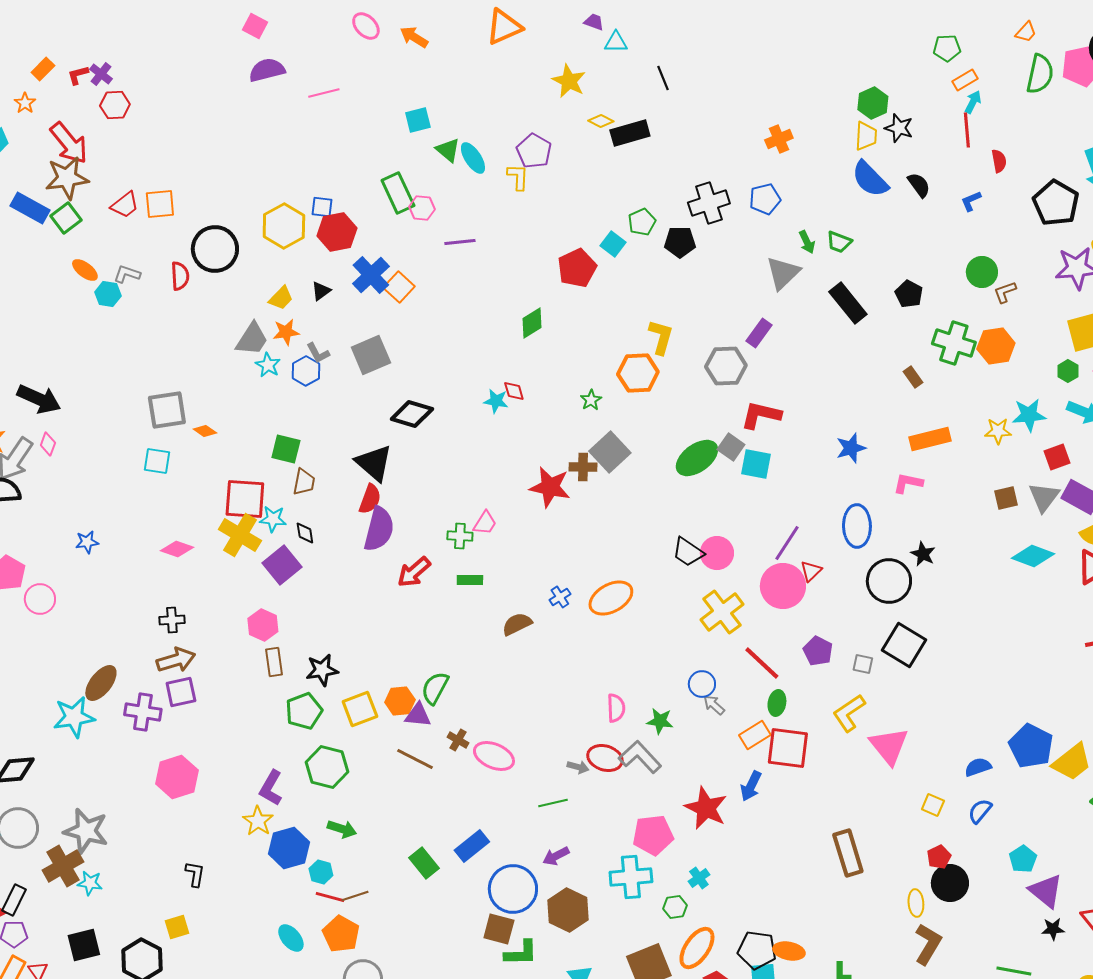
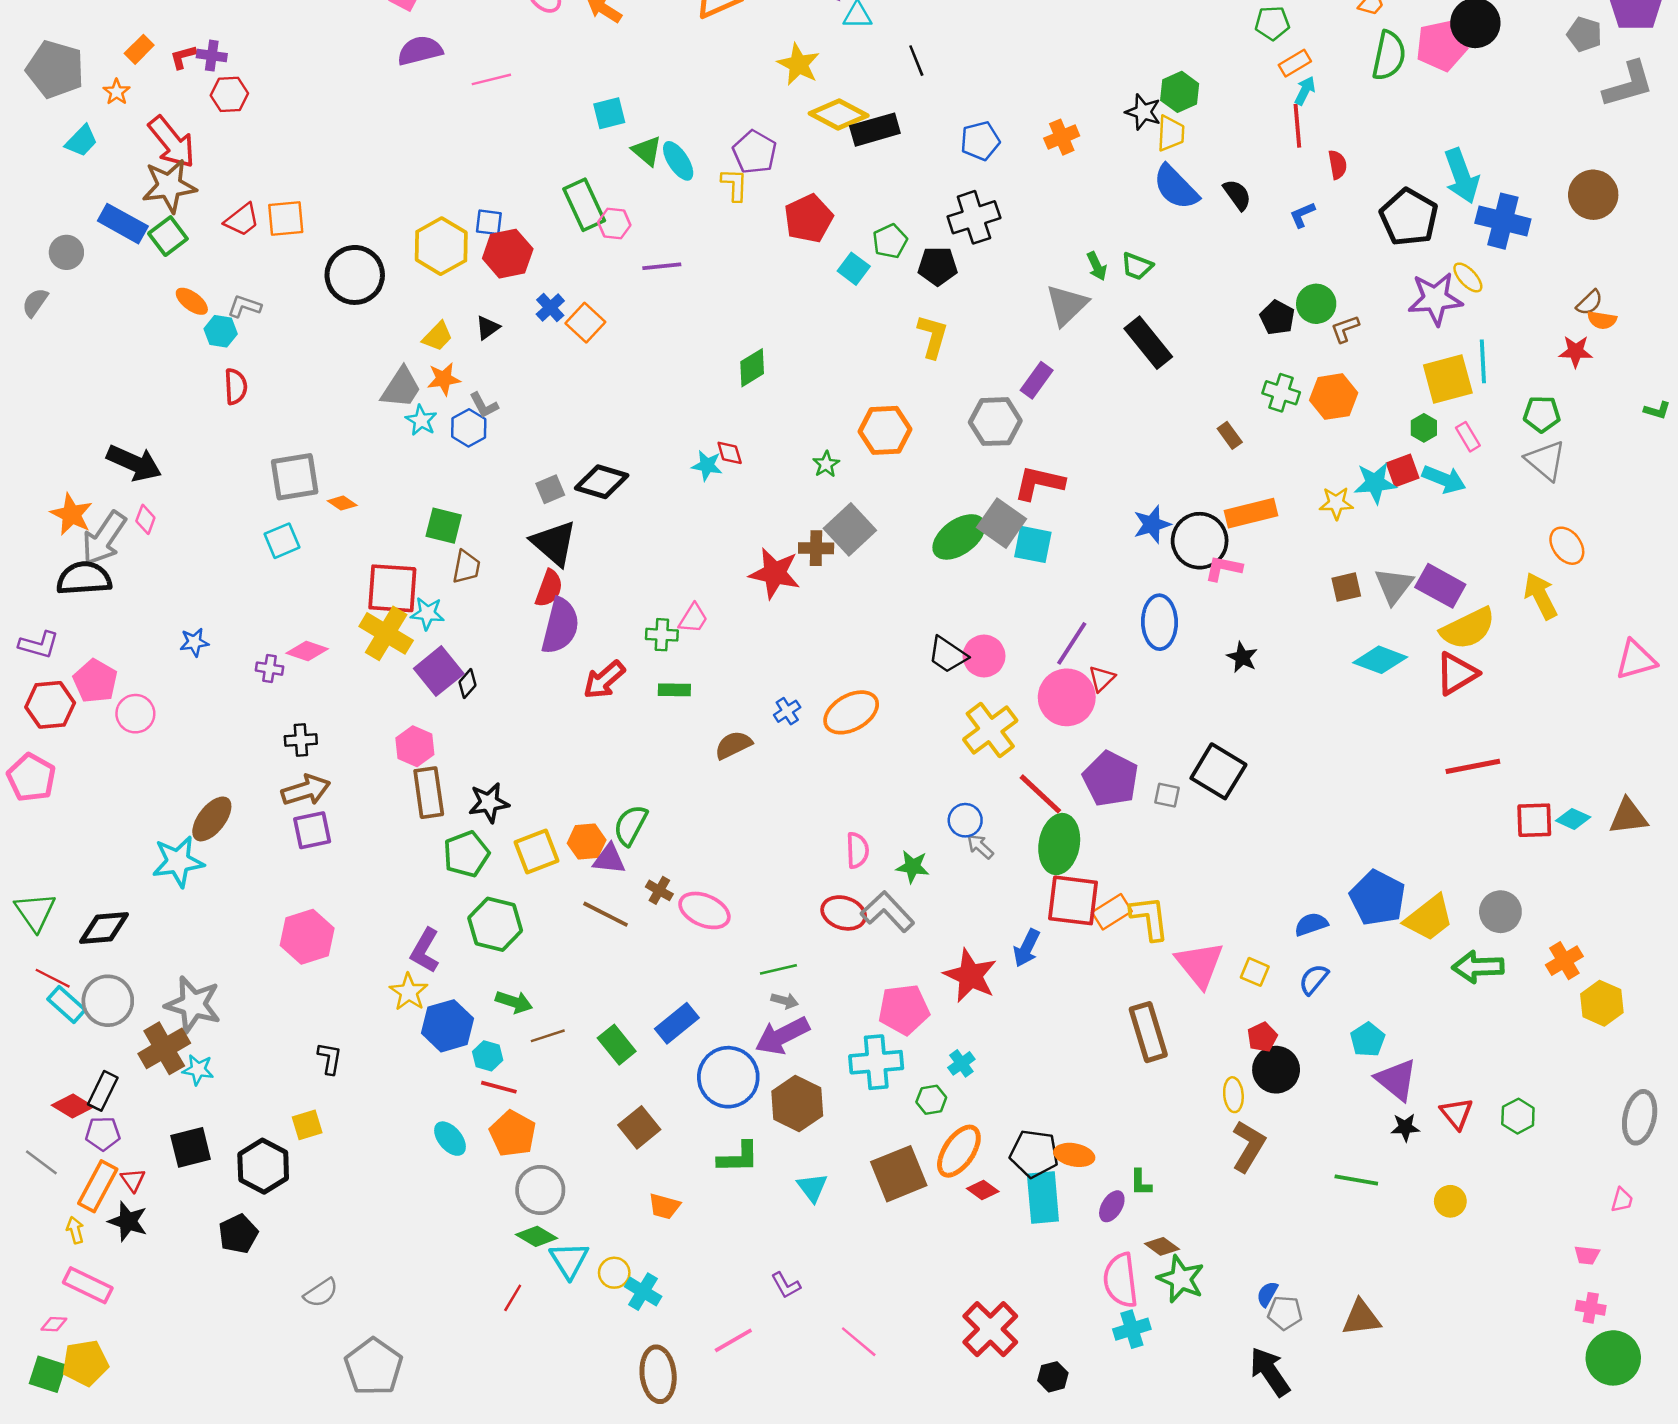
purple cross: (101, 74) -> (212, 56), turned -30
yellow diamond: (601, 121) -> (839, 114), size x1.8
black star: (899, 128) -> (1143, 112), moved
blue pentagon: (765, 199) -> (980, 141), moved
red pentagon: (577, 268) -> (809, 219), moved
blue cross: (371, 275) -> (550, 308), size x0.6
red semicircle: (180, 276) -> (236, 387), moved
black pentagon: (909, 294) -> (1277, 318), moved
yellow L-shape: (661, 337) -> (933, 336), moved
green cross: (954, 343) -> (1281, 393), size x0.7
gray square: (371, 355) -> (550, 489), moved, size x0.6
gray square: (731, 447) -> (1002, 523), size x1.4
red square: (1057, 457) -> (1403, 470), moved
cyan square: (157, 461) -> (282, 541), turned -32
black diamond: (305, 533) -> (468, 684), moved, turned 50
black circle: (889, 581) -> (1200, 541), moved
purple pentagon: (818, 651) -> (1111, 779), size x1.5
brown rectangle: (274, 662) -> (429, 793), size x1.4
green ellipse: (777, 703) -> (1059, 844), size x1.8
purple cross: (143, 712) -> (269, 669), moved, size x0.6
yellow L-shape: (849, 713) -> (1149, 918), moved, turned 117
orange rectangle: (755, 735) -> (1112, 912), moved
pink triangle: (889, 746) -> (1200, 964), moved
gray arrow: (578, 767) -> (785, 1001), moved
purple arrow: (556, 856) -> (782, 1036), size x1.6
brown line: (355, 896) -> (548, 1036), moved
brown square: (499, 929) -> (639, 1127), moved, turned 36

